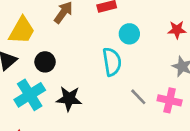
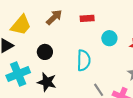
cyan circle: (129, 34) -> (109, 38), moved
black circle: (45, 62) -> (45, 52), moved

